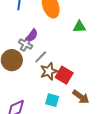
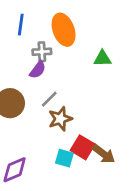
gray cross: (26, 44) -> (42, 52), moved, turned -32
red square: (64, 75) -> (83, 147), moved

